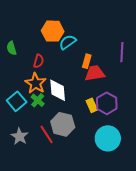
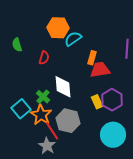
orange star: (36, 83) -> (41, 115), moved
cyan square: (17, 101) -> (21, 109), moved
gray star: (20, 136) -> (47, 146), moved

